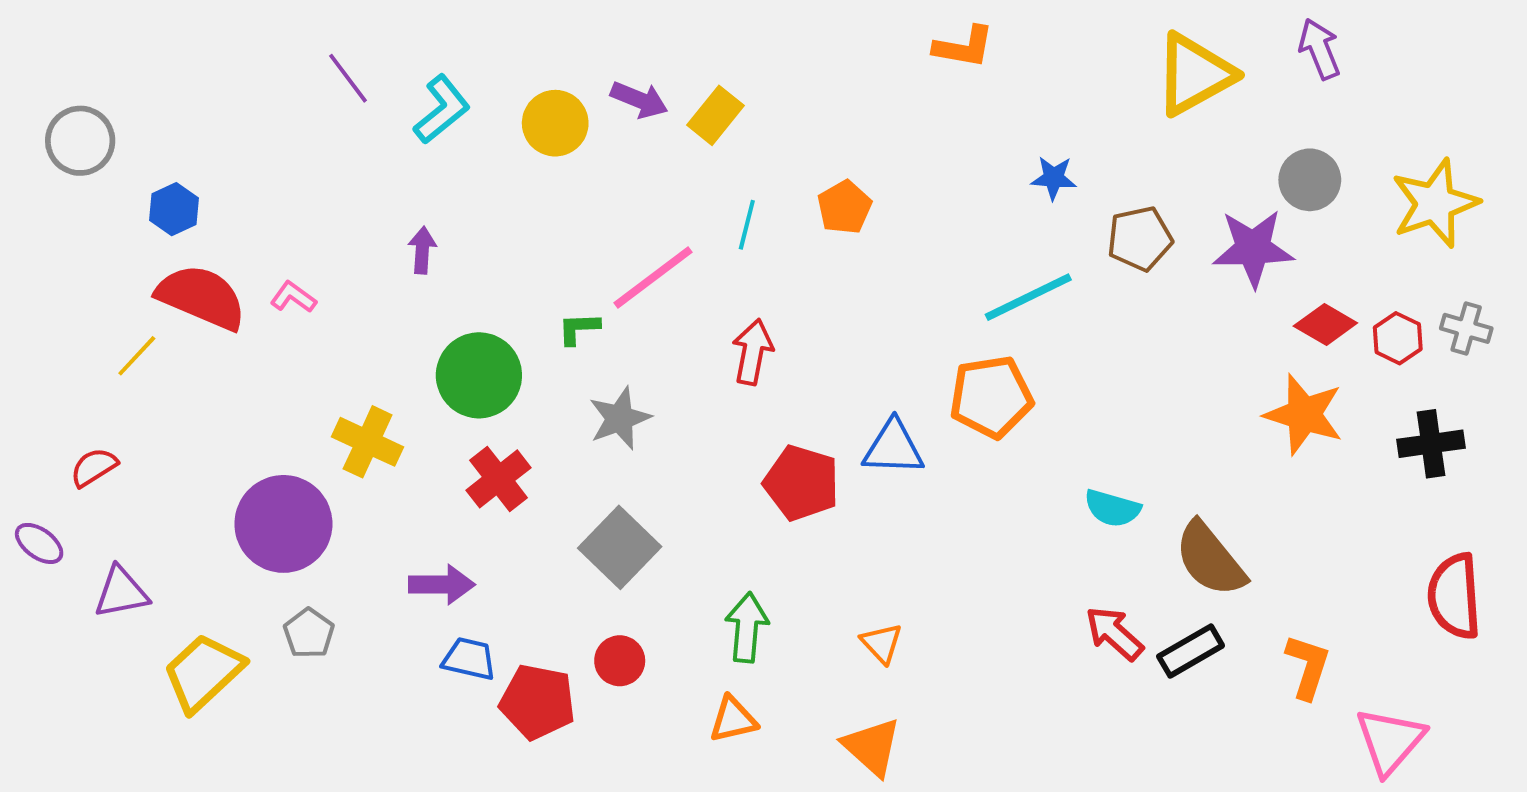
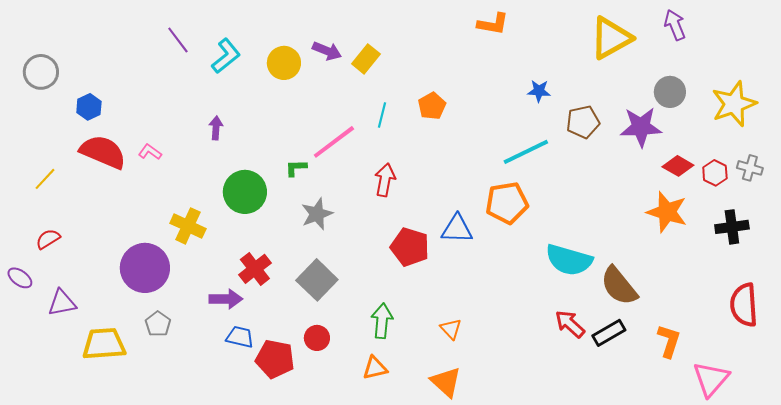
yellow line: (137, 356) -> (45, 179), moved
red cross: (498, 479) -> (255, 269), moved
cyan semicircle: (1112, 508) -> (569, 260), size x1.6
yellow trapezoid: (203, 672) -> (104, 344), turned 39

